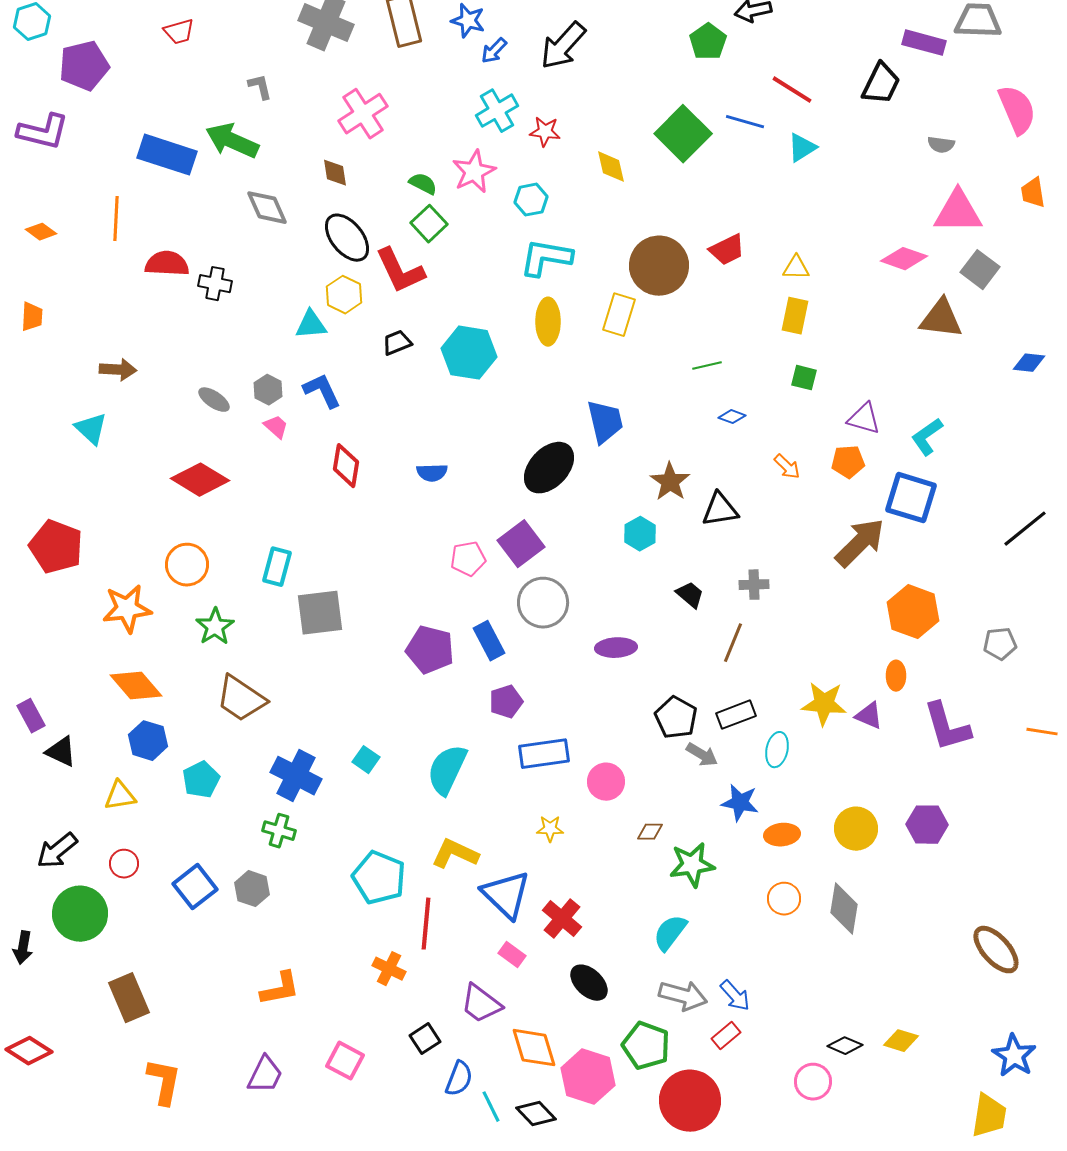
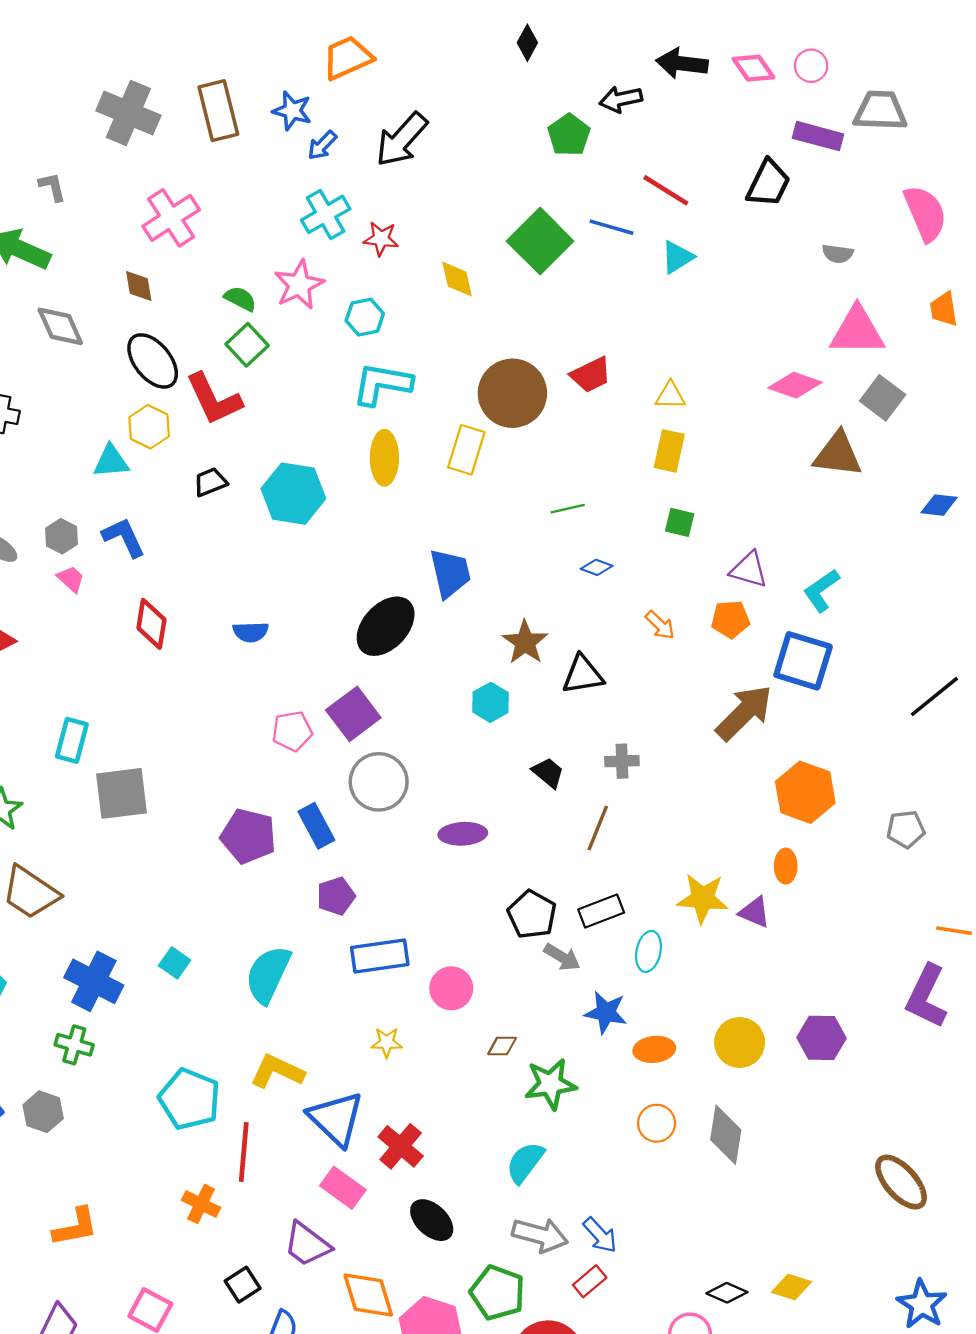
purple L-shape: (947, 727) -> (926, 996), moved, turned 42
pink rectangle: (512, 955) -> (343, 1188), size x1.4

